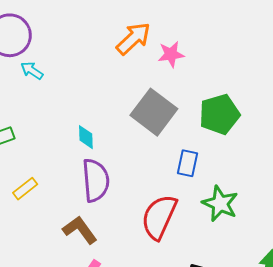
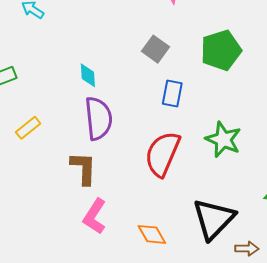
gray square: (154, 112) -> (155, 49), size x0.6
blue rectangle: (188, 163) -> (172, 94), moved
brown L-shape: (80, 230) -> (84, 168), turned 39

